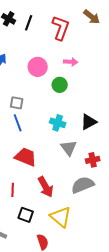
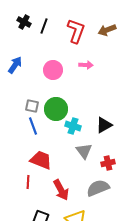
brown arrow: (92, 17) -> (107, 30), moved, turned 120
green circle: (60, 85) -> (56, 109), moved, size x1.5
red line: (13, 190) -> (28, 182), moved

